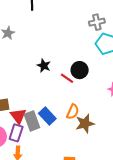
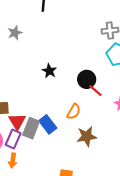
red line: (67, 78) -> (96, 91), moved
orange semicircle: (73, 112) -> (74, 112), moved
gray rectangle: (32, 121) -> (31, 128), turned 36

